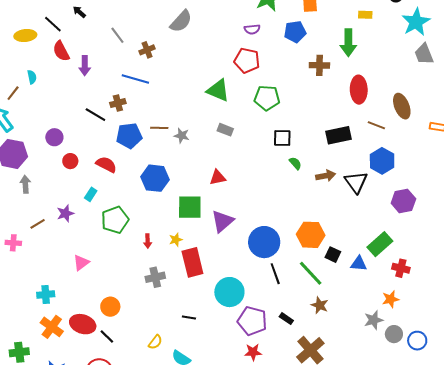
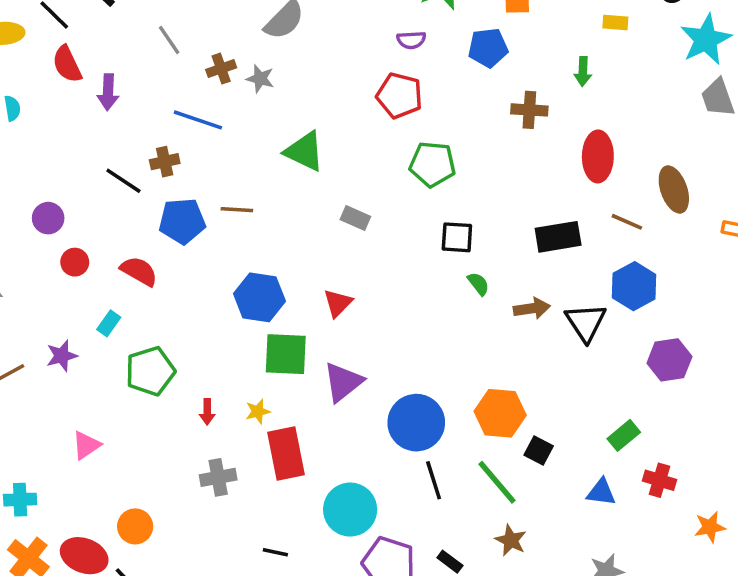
green arrow: (348, 43) -> (583, 71), size x0.6
green triangle: (218, 90) -> (305, 151), moved
gray star: (182, 136) -> (260, 79), moved
red triangle: (218, 177) -> (338, 303), turned -36
blue hexagon: (155, 178) -> (259, 297), moved
green rectangle: (380, 244) -> (624, 435), size x0.7
blue triangle: (359, 264) -> (601, 492), moved
orange star: (391, 299) -> (710, 527), moved

